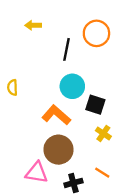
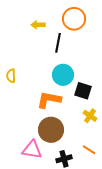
yellow arrow: (33, 25) -> (38, 25), moved
orange circle: (96, 33) -> (74, 19), moved
orange L-shape: (56, 115) -> (49, 100), turned -30

